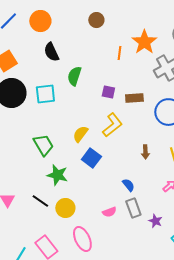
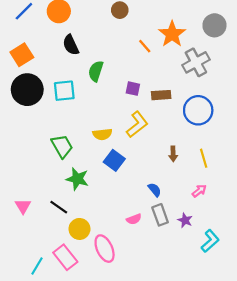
orange line: (119, 53) -> (145, 46), turned -48
yellow semicircle: (80, 134) -> (102, 134), turned -132
yellow circle: (65, 208) -> (79, 229), moved
purple star: (155, 221) -> (185, 220), moved

